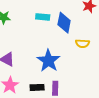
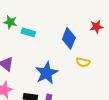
cyan rectangle: (43, 17) -> (28, 32), moved

